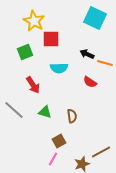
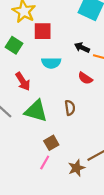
green square: (25, 52) -> (14, 45), turned -35
green triangle: (45, 112) -> (36, 111), size x1.6
brown semicircle: (72, 116) -> (70, 108), moved

